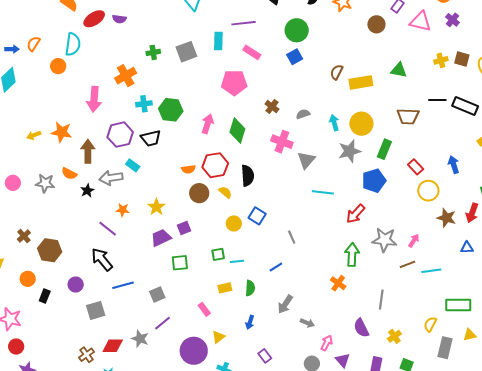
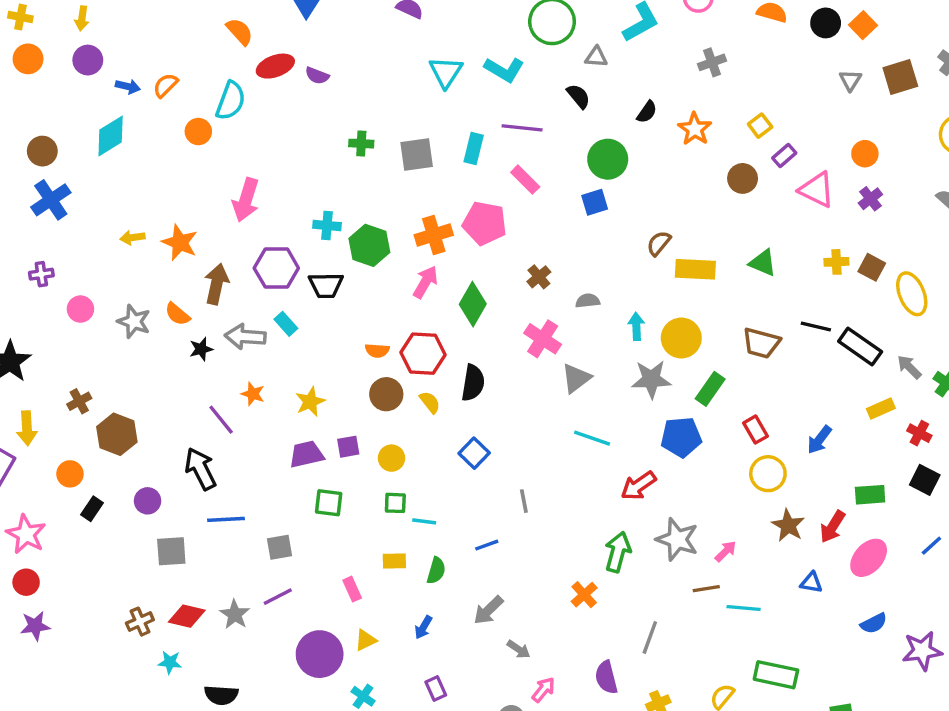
orange cross: (126, 76) -> (434, 235), moved
blue arrow: (454, 165) -> (819, 440), turned -138
yellow circle: (234, 223) -> (392, 458), moved

